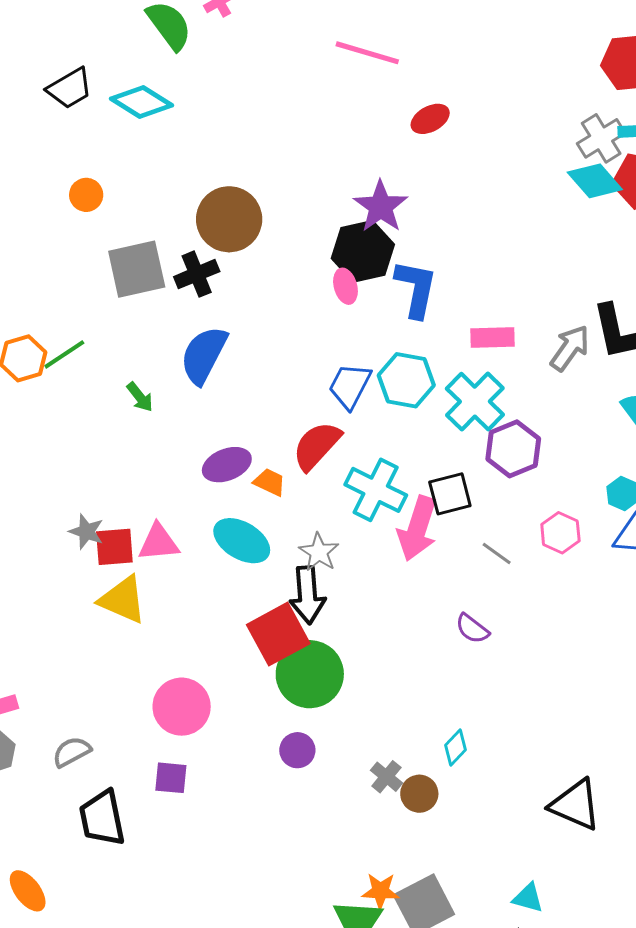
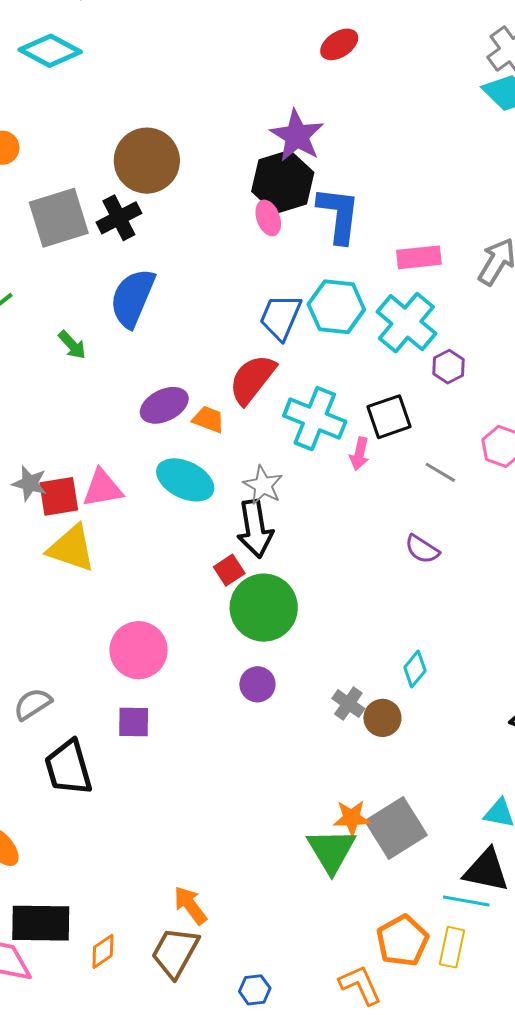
purple hexagon: (513, 449) -> (449, 367), size x0.6
pink arrow: (417, 529) -> (359, 454), size x0.5
red square: (278, 634) -> (229, 570), size x0.5

